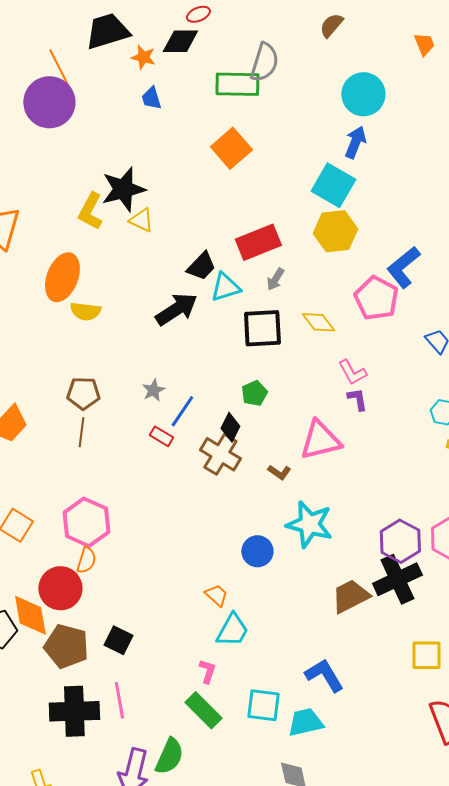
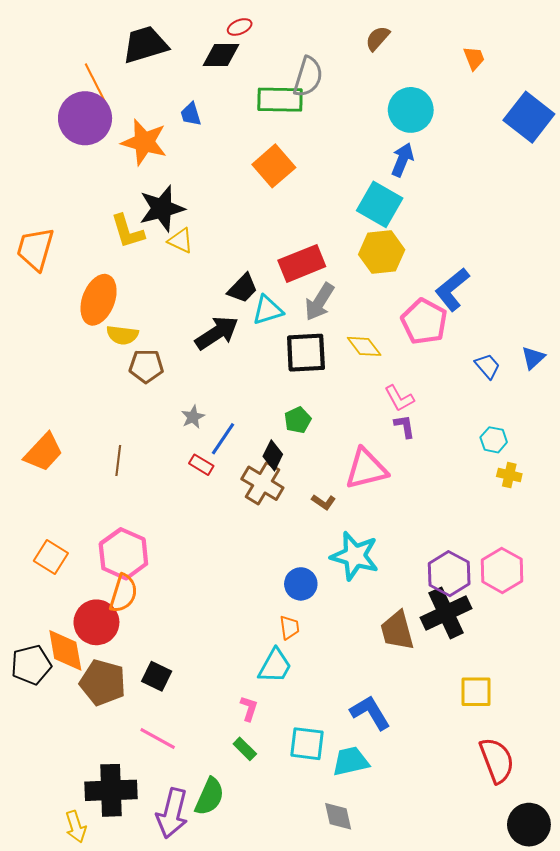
orange star: (143, 57) -> (144, 142), moved, size x1.8
yellow L-shape: (90, 211) -> (128, 231), turned -45
gray arrow: (275, 279) -> (319, 302), size x1.6
brown pentagon: (83, 393) -> (146, 366), moved
orange semicircle: (86, 560) -> (123, 593), size x1.4
orange trapezoid: (216, 595) -> (289, 628), moved, turned 40
brown trapezoid: (350, 596) -> (397, 631), turned -78
pink line: (119, 700) -> (158, 738), turned -51
green rectangle: (203, 710) -> (245, 749), size x0.6
black cross: (74, 711) -> (111, 790), moved

